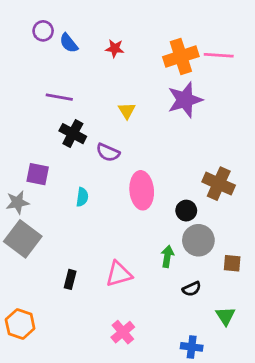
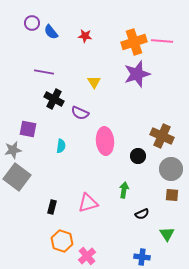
gray circle: (198, 240) -> (171, 169), moved
orange hexagon: (20, 324) -> (62, 241), moved
pink cross: (123, 332) -> (87, 256), moved

